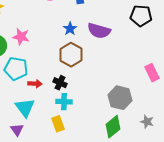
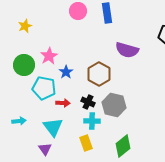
blue star: (70, 29) -> (66, 72), moved
pink star: (21, 37) -> (49, 56), turned 30
gray hexagon: (120, 98) -> (114, 105), moved
green diamond: (113, 127) -> (123, 146), moved

